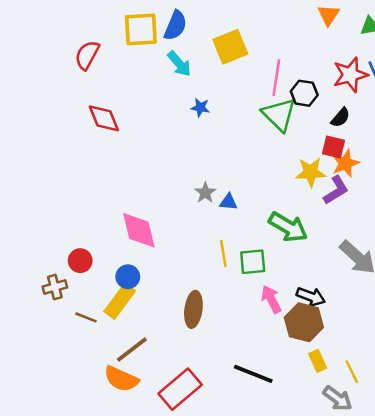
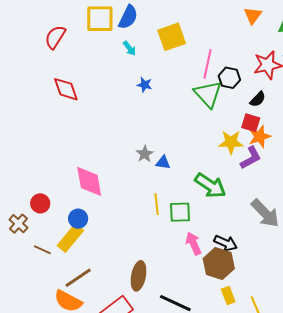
cyan arrow: (179, 64) -> (130, 48), size x0.7
brown cross: (55, 287) -> (18, 224), turned -36
brown ellipse: (193, 309) -> (139, 276), moved

